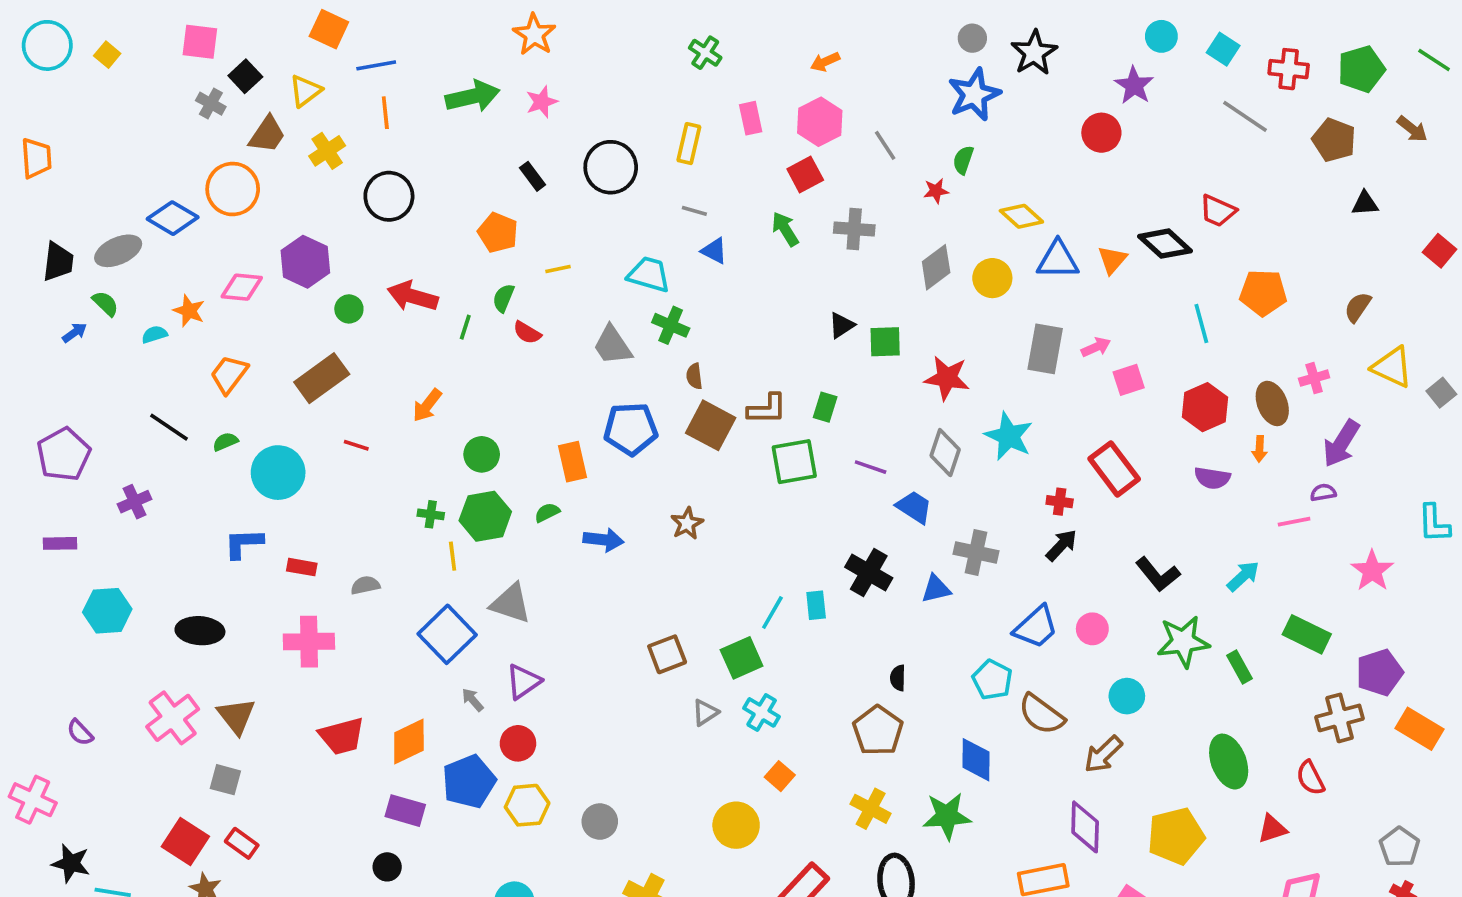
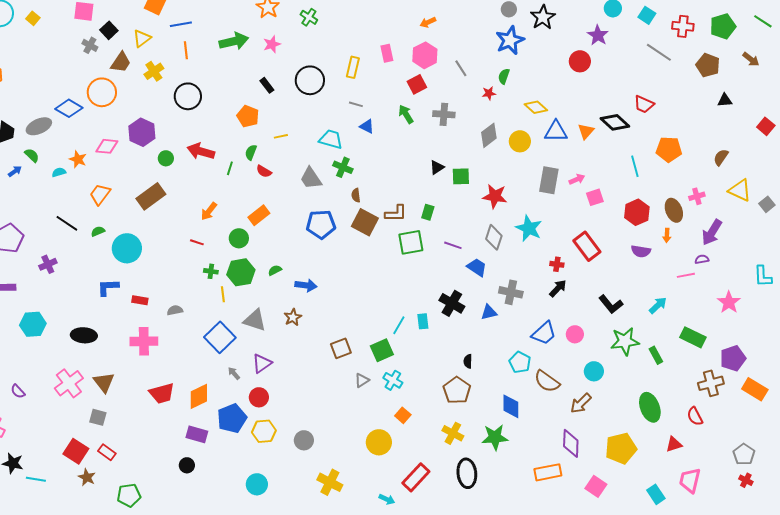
green cross: (705, 53) -> (309, 17), moved
red line: (356, 445) -> (197, 242), moved
orange rectangle: (573, 462) -> (259, 215), moved, turned 65
brown star: (687, 523) -> (293, 317), moved

